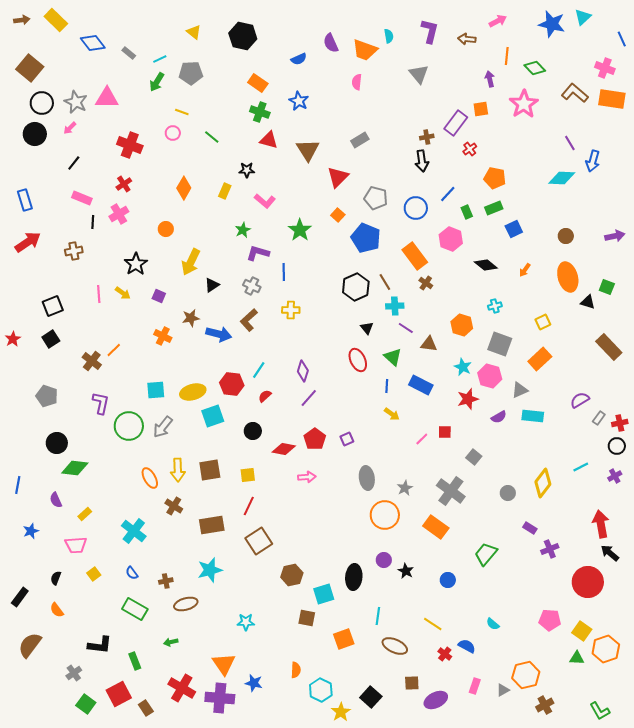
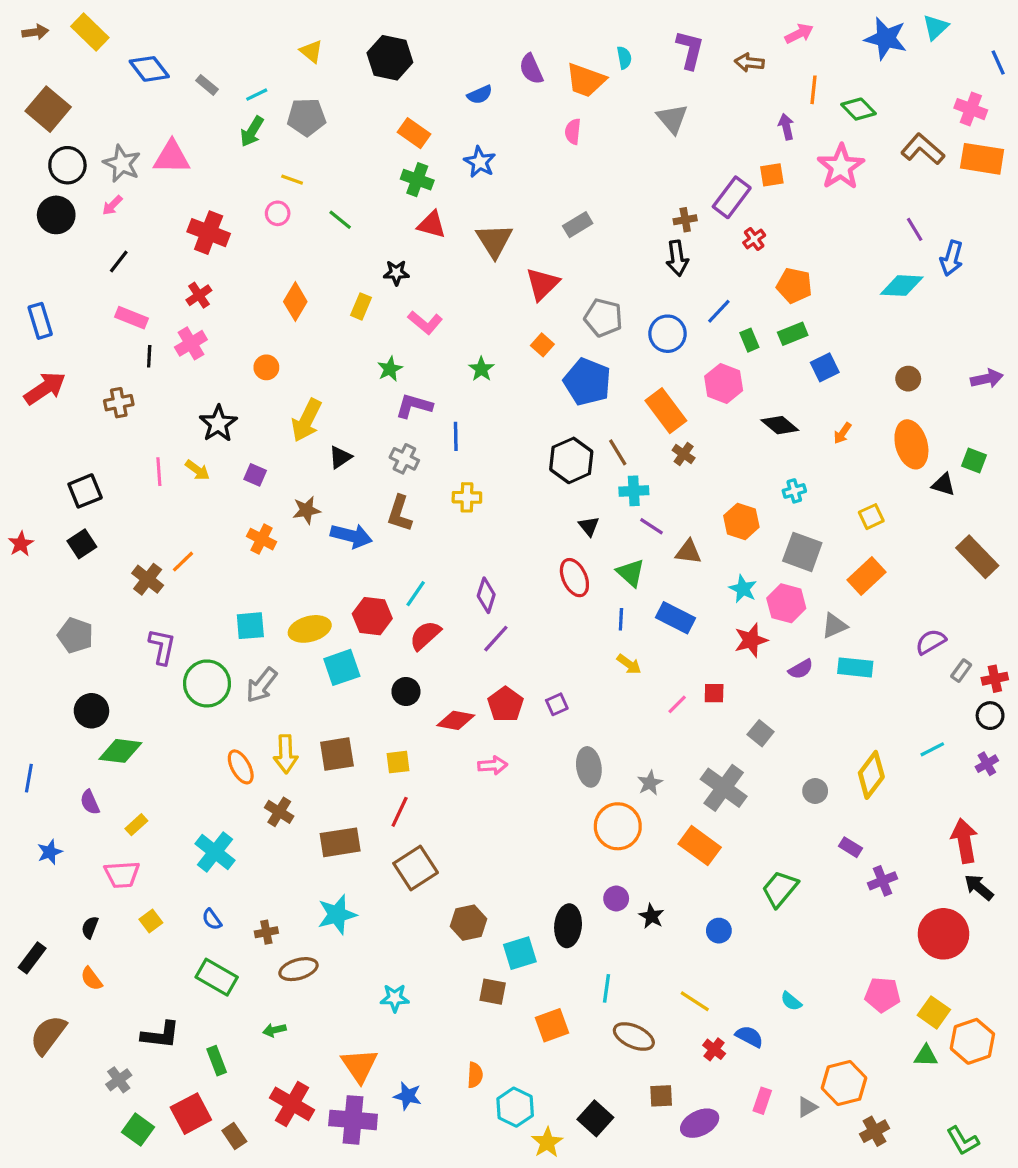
green star: (300, 230) -> (481, 369), size x0.7
brown L-shape: (249, 320) -> (400, 513), turned -30
red semicircle: (265, 396) -> (425, 635), size x1.5

